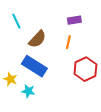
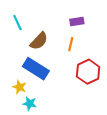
yellow star: (10, 79) -> (19, 87), moved
cyan star: (28, 91) -> (30, 103), moved

